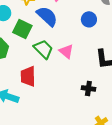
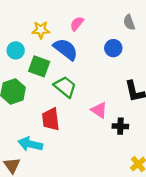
pink triangle: (66, 51) -> (99, 110), moved

